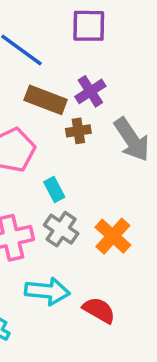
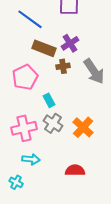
cyan arrow: (47, 291) -> (31, 159), moved, size x0.7
red semicircle: (99, 310) -> (75, 170), turned -30

